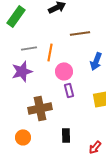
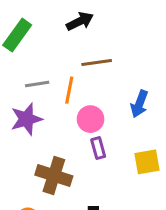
brown line: (80, 33) -> (97, 63), moved
brown cross: (40, 108) -> (54, 176), turned 30

